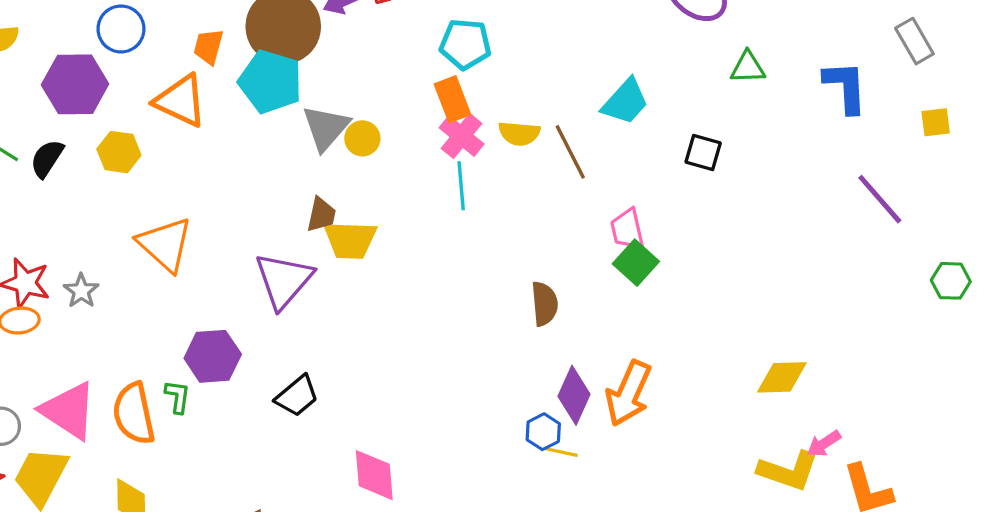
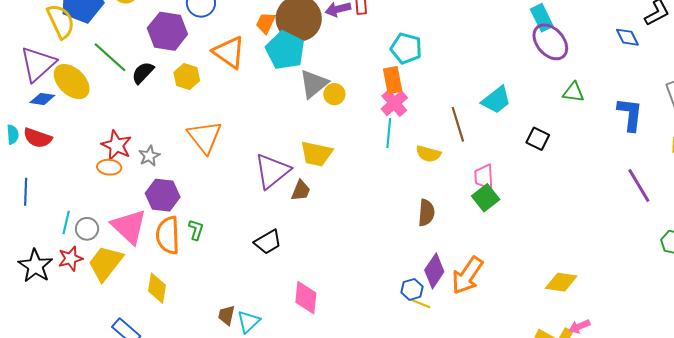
orange trapezoid: (208, 47) -> (266, 23), moved
yellow semicircle: (519, 133) -> (428, 154), moved
brown trapezoid: (321, 215) -> (301, 191), moved
purple hexagon: (213, 356) -> (163, 195), moved

